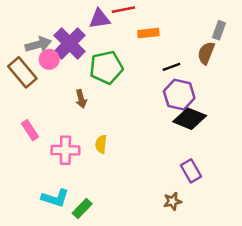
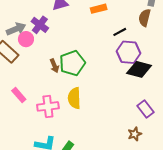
purple cross: (70, 43) -> (40, 25), size x0.7
green pentagon: (106, 67) -> (72, 63), moved
yellow semicircle: (101, 144) -> (74, 98), size x1.5

